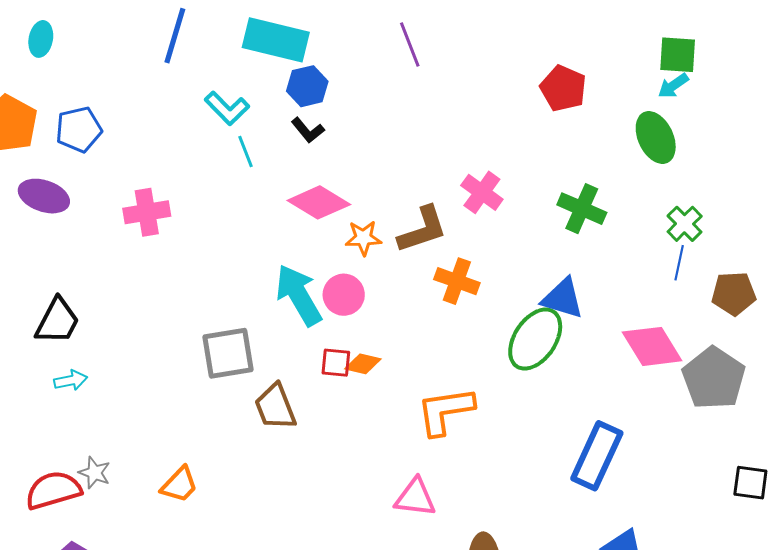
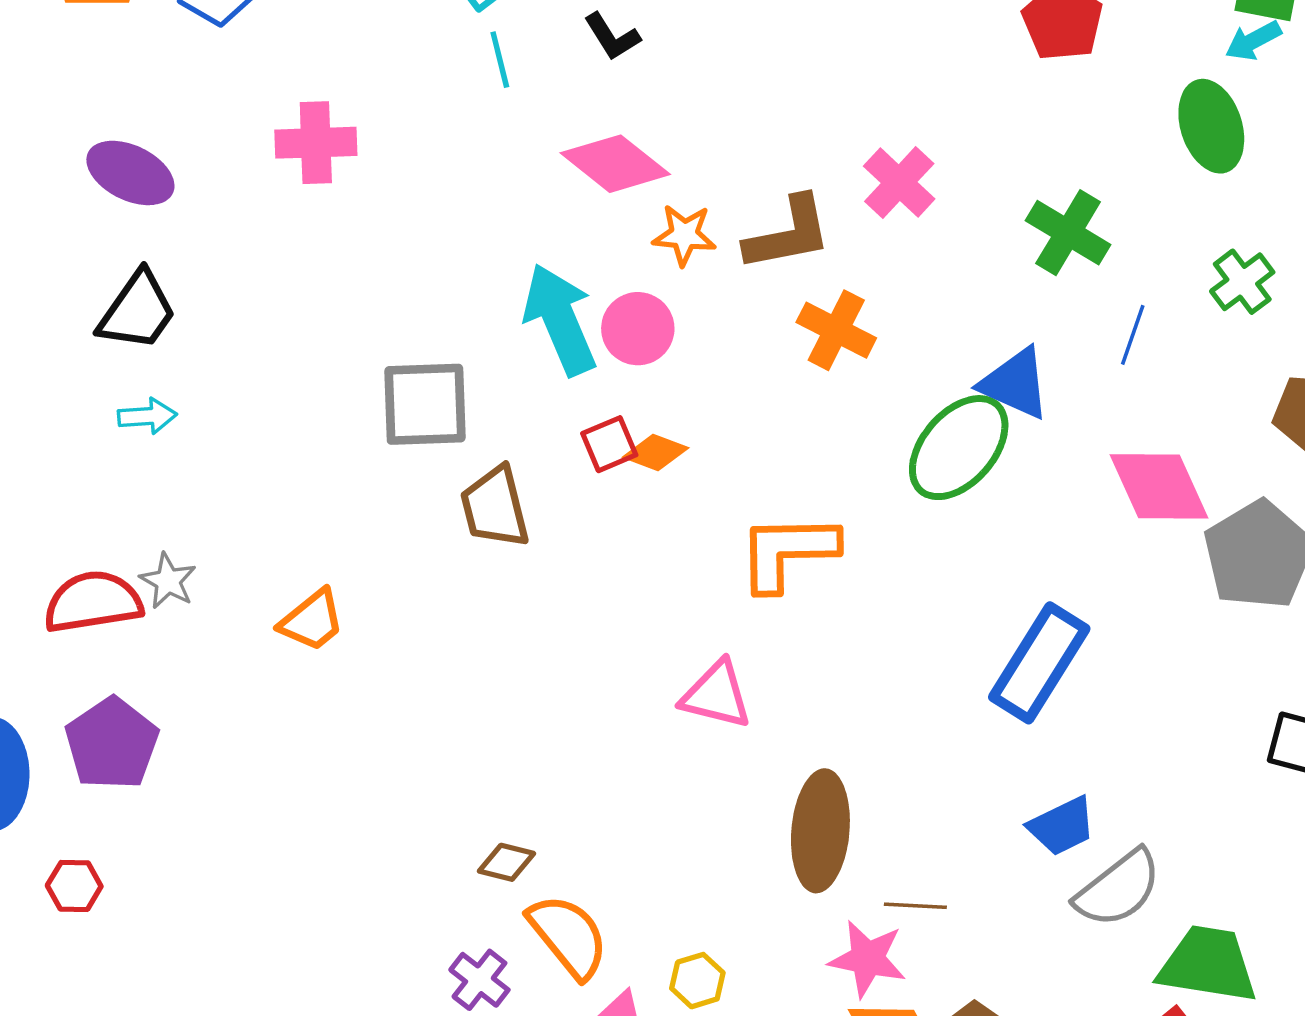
purple ellipse: (44, 196) -> (130, 173), moved
blue line: (679, 263) -> (1133, 335), moved
red square: (336, 363) -> (609, 444), turned -36

